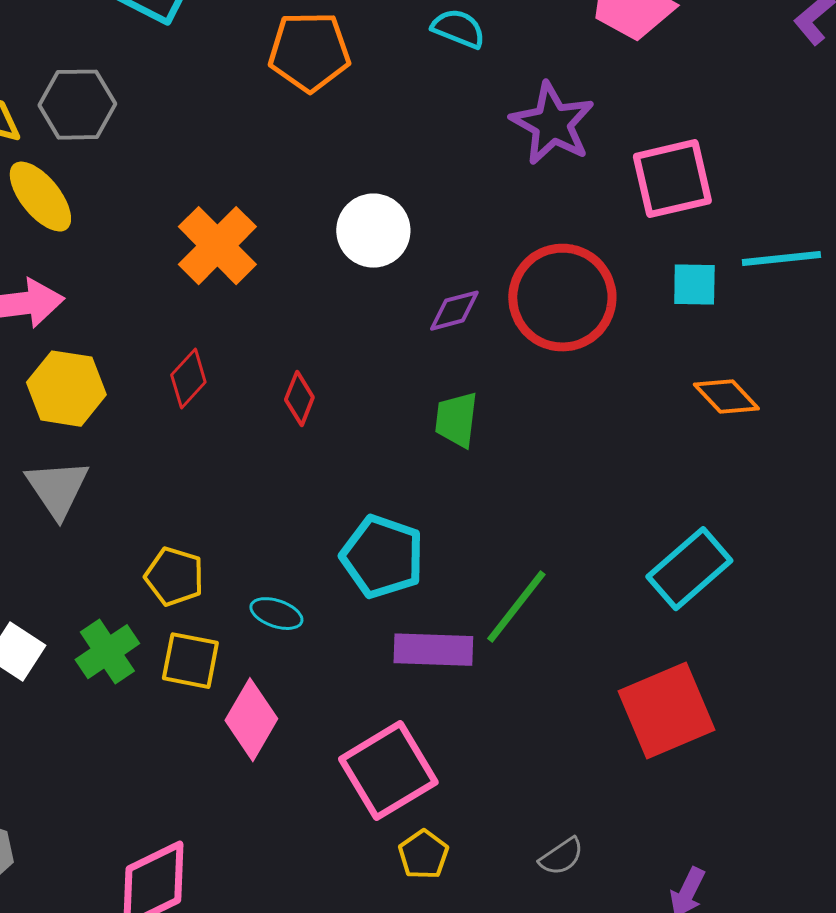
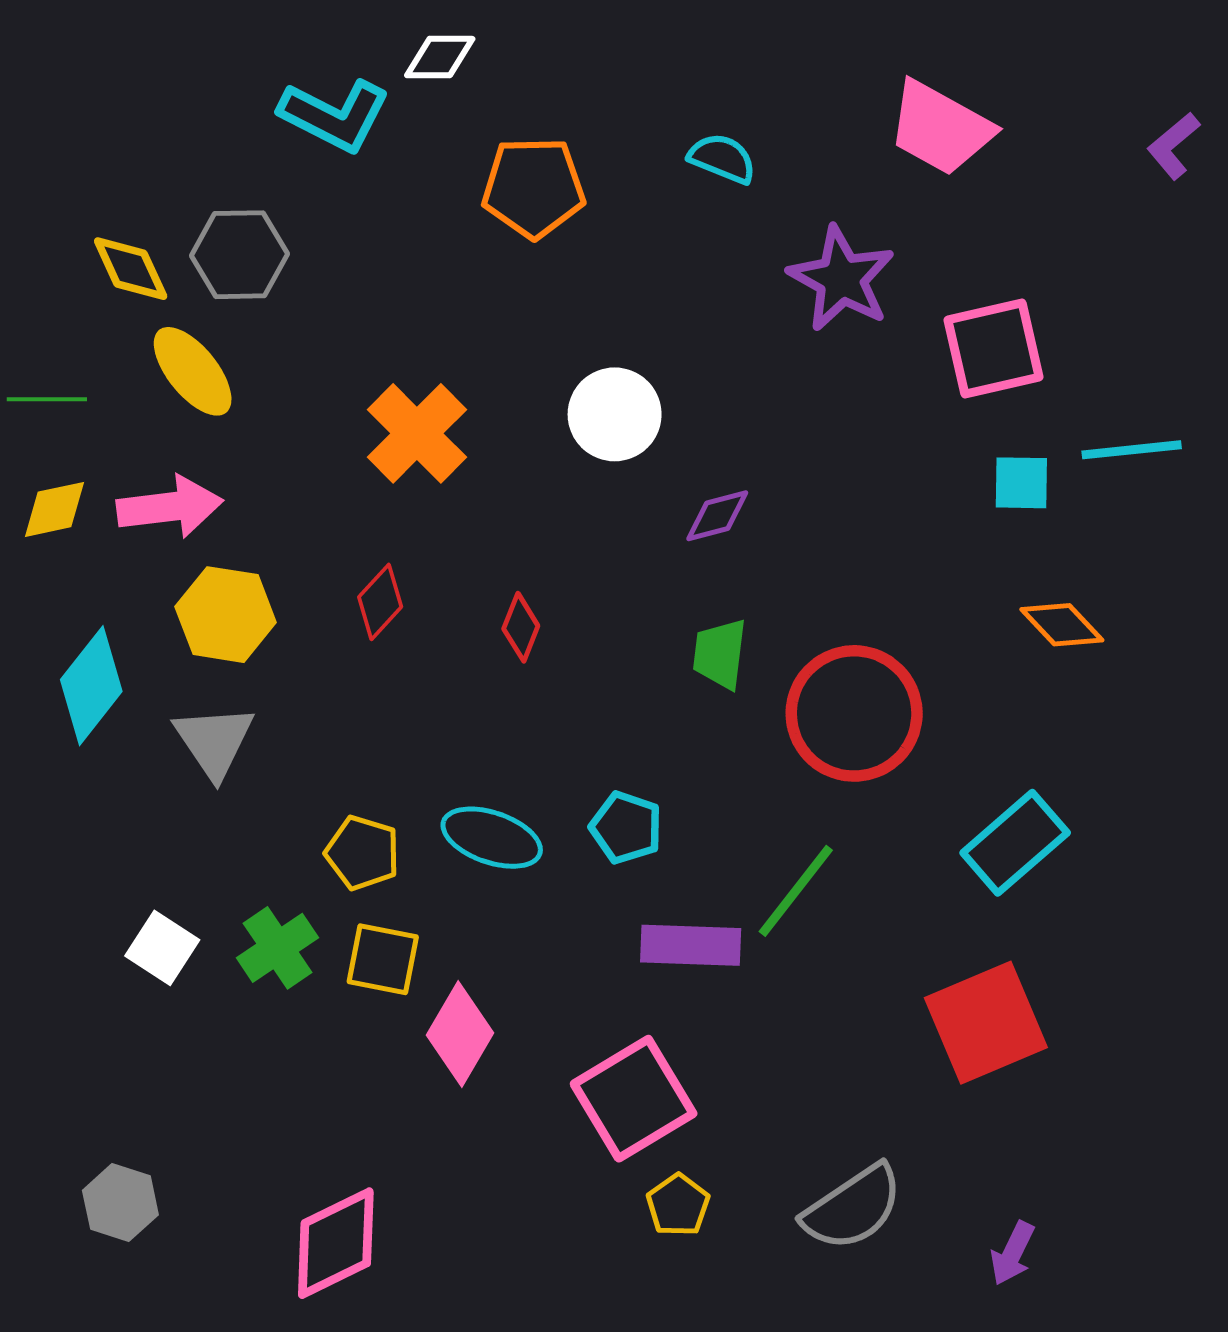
red circle: (562, 298) -> (854, 713), moved
cyan pentagon: (382, 557) -> (626, 827), size x0.7
cyan ellipse: (276, 614) -> (492, 838), moved, size x1.5
gray semicircle: (561, 857) -> (853, 1208), size x1.8

